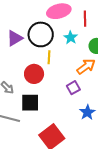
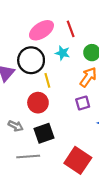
purple square: (73, 88) -> (83, 103), turned 32

